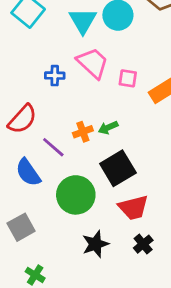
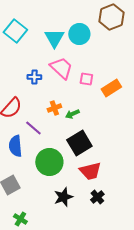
orange cross: (83, 132) -> (54, 108), moved
blue semicircle: (28, 172) -> (15, 146), turned 30

